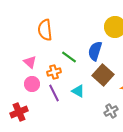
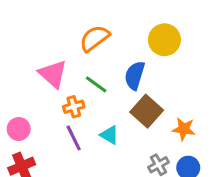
orange semicircle: (45, 30) -> (95, 38), moved, turned 60
pink triangle: (30, 62) -> (53, 74), moved, size x1.5
pink circle: (32, 84) -> (19, 129), moved

